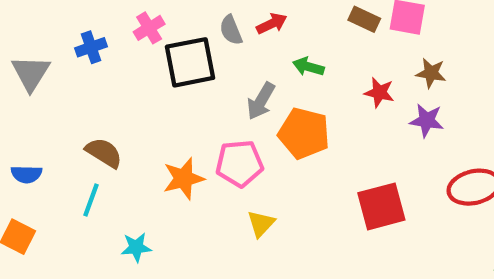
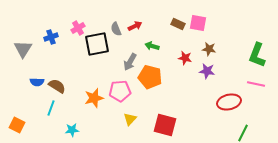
blue semicircle: (26, 174) -> (37, 82), moved
red square: (381, 206) -> (165, 125), moved, turned 30

